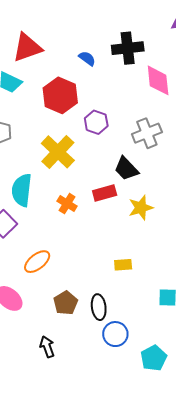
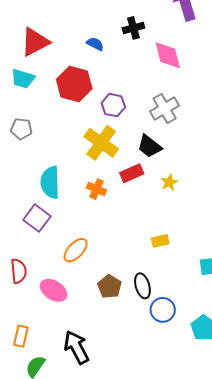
black cross: (128, 48) -> (133, 28), size x0.7
yellow cross: (58, 152) -> (101, 143), moved
yellow star: (141, 208) -> (169, 182), size x0.7
black arrow: (47, 347) -> (76, 347), moved, size x1.6

